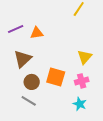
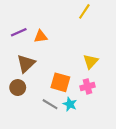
brown circle: (32, 82) -> (18, 88), moved
gray line: (29, 101) -> (50, 104), moved
cyan star: (80, 104) -> (70, 104), moved

